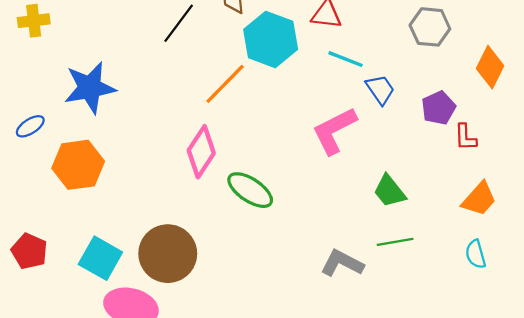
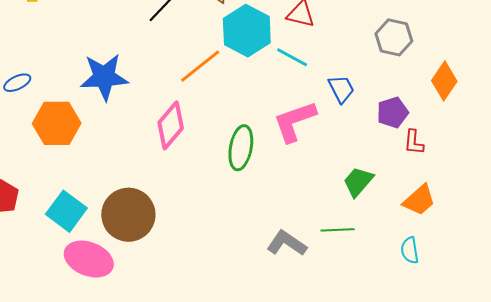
cyan line: (345, 59) -> (292, 57), moved
blue star: (90, 88) -> (104, 77), moved
green ellipse: (250, 190) -> (241, 148), moved, turned 60
green trapezoid: (389, 191) -> (358, 182), moved, turned 72

